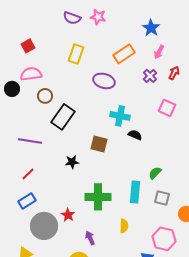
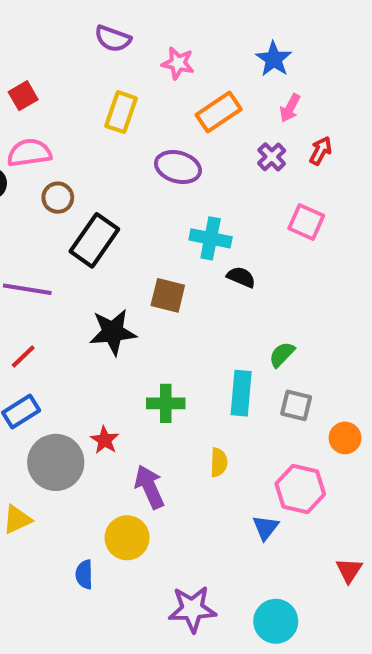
pink star: (98, 17) -> (178, 63), moved
black star: (72, 162) -> (113, 332), size x1.6
green cross: (98, 197) -> (166, 403), size x0.7
purple arrow: (90, 238) -> (149, 487), size x1.5

